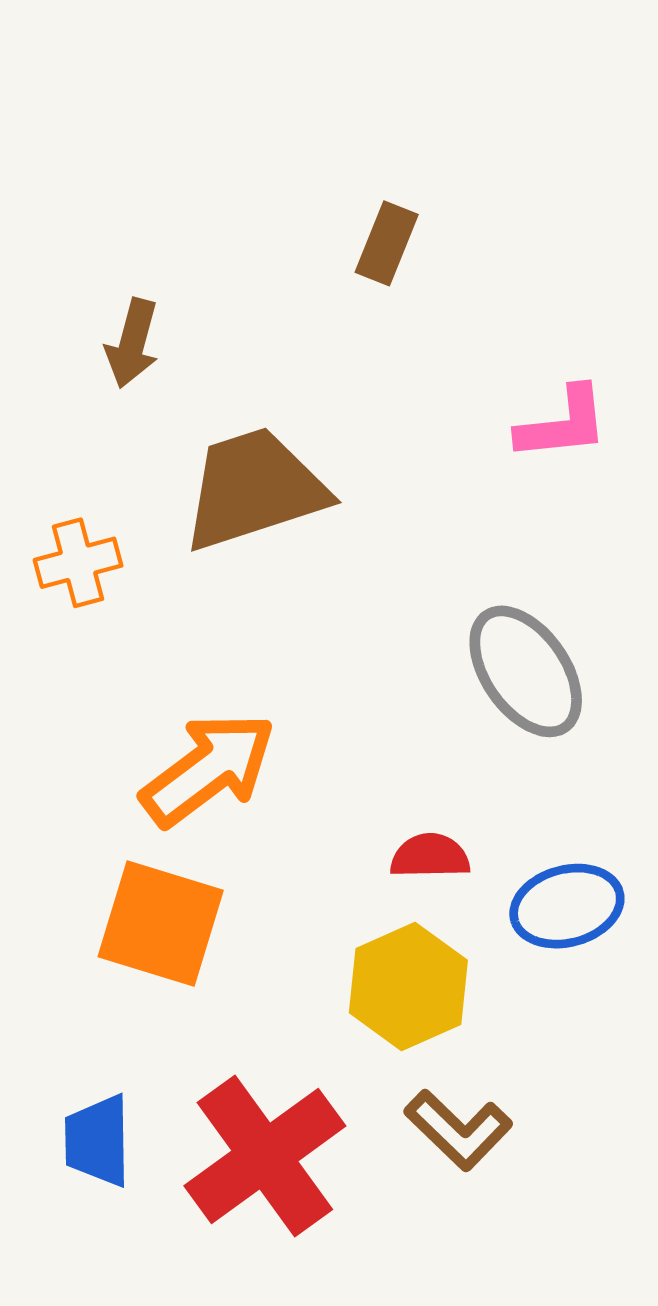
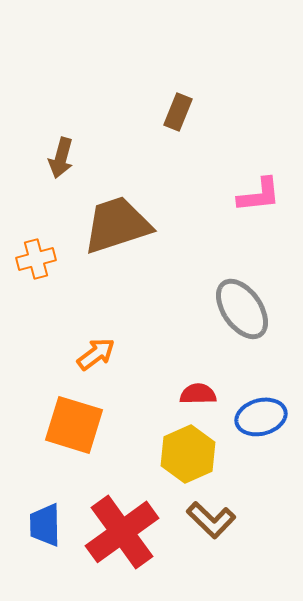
orange arrow: (208, 769) -> (96, 354), size x0.6

